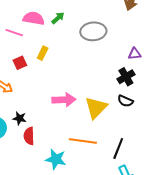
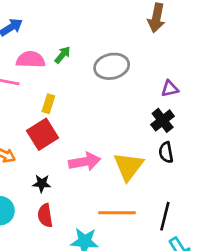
red square: (20, 63) -> (43, 134), moved, size x1.6
black semicircle: (125, 101) -> (166, 152), turned 63
black star: (20, 118) -> (42, 183), moved

